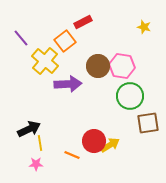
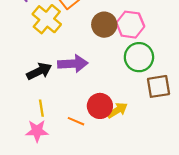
purple arrow: (68, 84) -> (73, 64), moved
black arrow: (29, 129) -> (39, 71), moved
pink star: (36, 164) -> (37, 131), size x1.5

